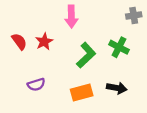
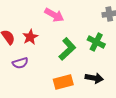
pink arrow: (71, 17) -> (54, 15), turned -60
purple semicircle: (36, 85) -> (20, 63), moved

